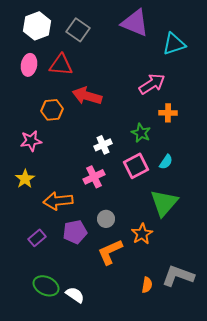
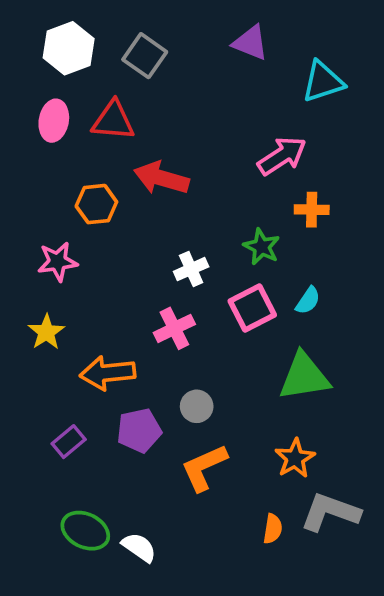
purple triangle: (135, 23) -> (250, 43), size x0.7
green triangle: (164, 203) -> (304, 377), turned 40
orange star: (142, 234) -> (295, 458), moved

